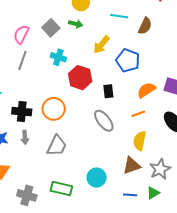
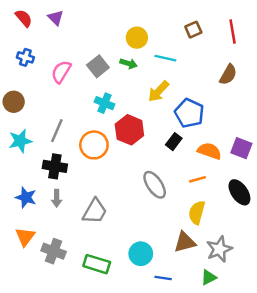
cyan line: (119, 16) -> (165, 58), moved
brown semicircle: (145, 26) -> (228, 75), moved
gray line: (22, 60) -> (57, 131), moved
orange semicircle: (146, 90) -> (209, 151), turned 48
black rectangle: (108, 91) -> (174, 142), moved, turned 40
orange circle: (54, 109) -> (94, 145), moved
gray cross: (27, 195) -> (54, 251), moved
blue line: (130, 195) -> (163, 278), moved

